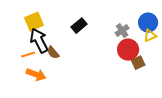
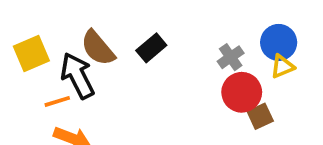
yellow square: (34, 22) -> (31, 54), moved
brown semicircle: (53, 53) -> (98, 48), moved, size x1.5

